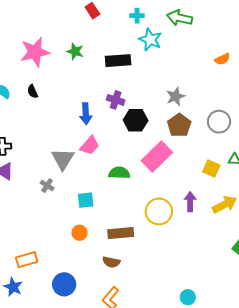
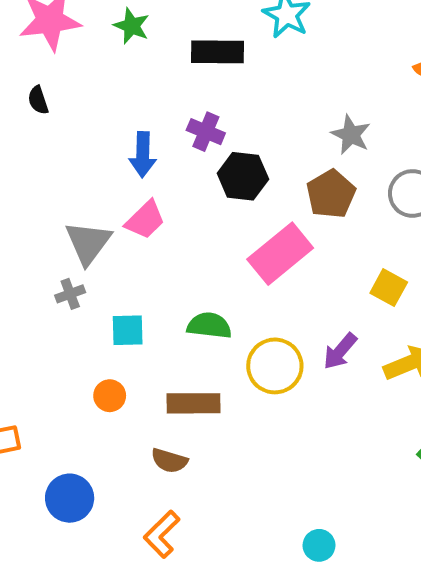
gray star: (176, 96) -> (351, 135), moved, turned -30
green semicircle: (119, 173) -> (209, 326), moved
gray cross: (47, 185) -> (70, 294), moved, turned 32
purple arrow: (190, 202) -> (340, 351), turned -144

